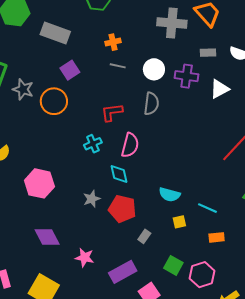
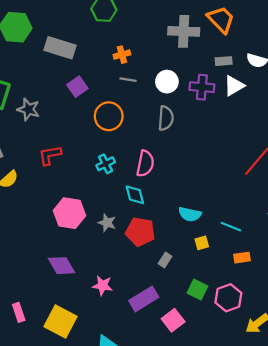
white triangle: (219, 89) -> (234, 86), moved
orange circle: (54, 101) -> (109, 116), moved
red L-shape: (112, 112) -> (50, 155), moved
pink hexagon: (39, 183) -> (69, 213), moved
gray star: (92, 199) -> (107, 223), turned -30

